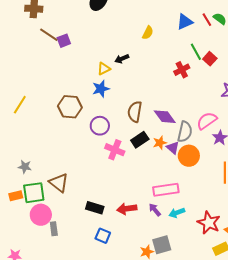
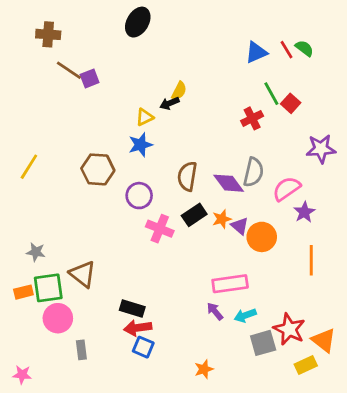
yellow semicircle: (148, 33) -> (179, 91), moved
gray semicircle: (185, 132) -> (253, 172), moved
red arrow: (127, 209) -> (138, 328), moved
gray rectangle: (54, 229) -> (81, 350), moved
gray square: (162, 245) -> (263, 343), moved

